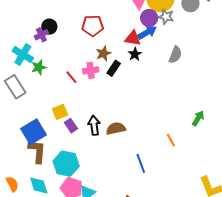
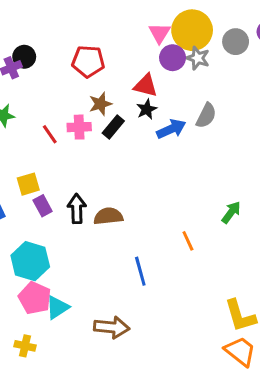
blue arrow: (147, 32) -> (171, 129), moved

